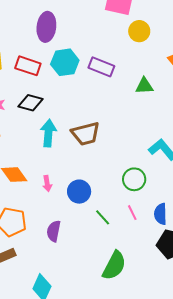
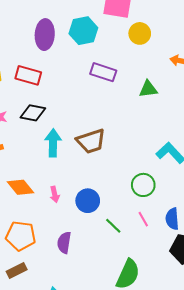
cyan hexagon: (65, 62) -> (83, 31), moved

